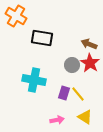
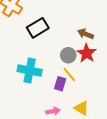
black rectangle: (42, 38) -> (38, 28), turned -40
yellow line: (78, 94) -> (69, 75), moved

